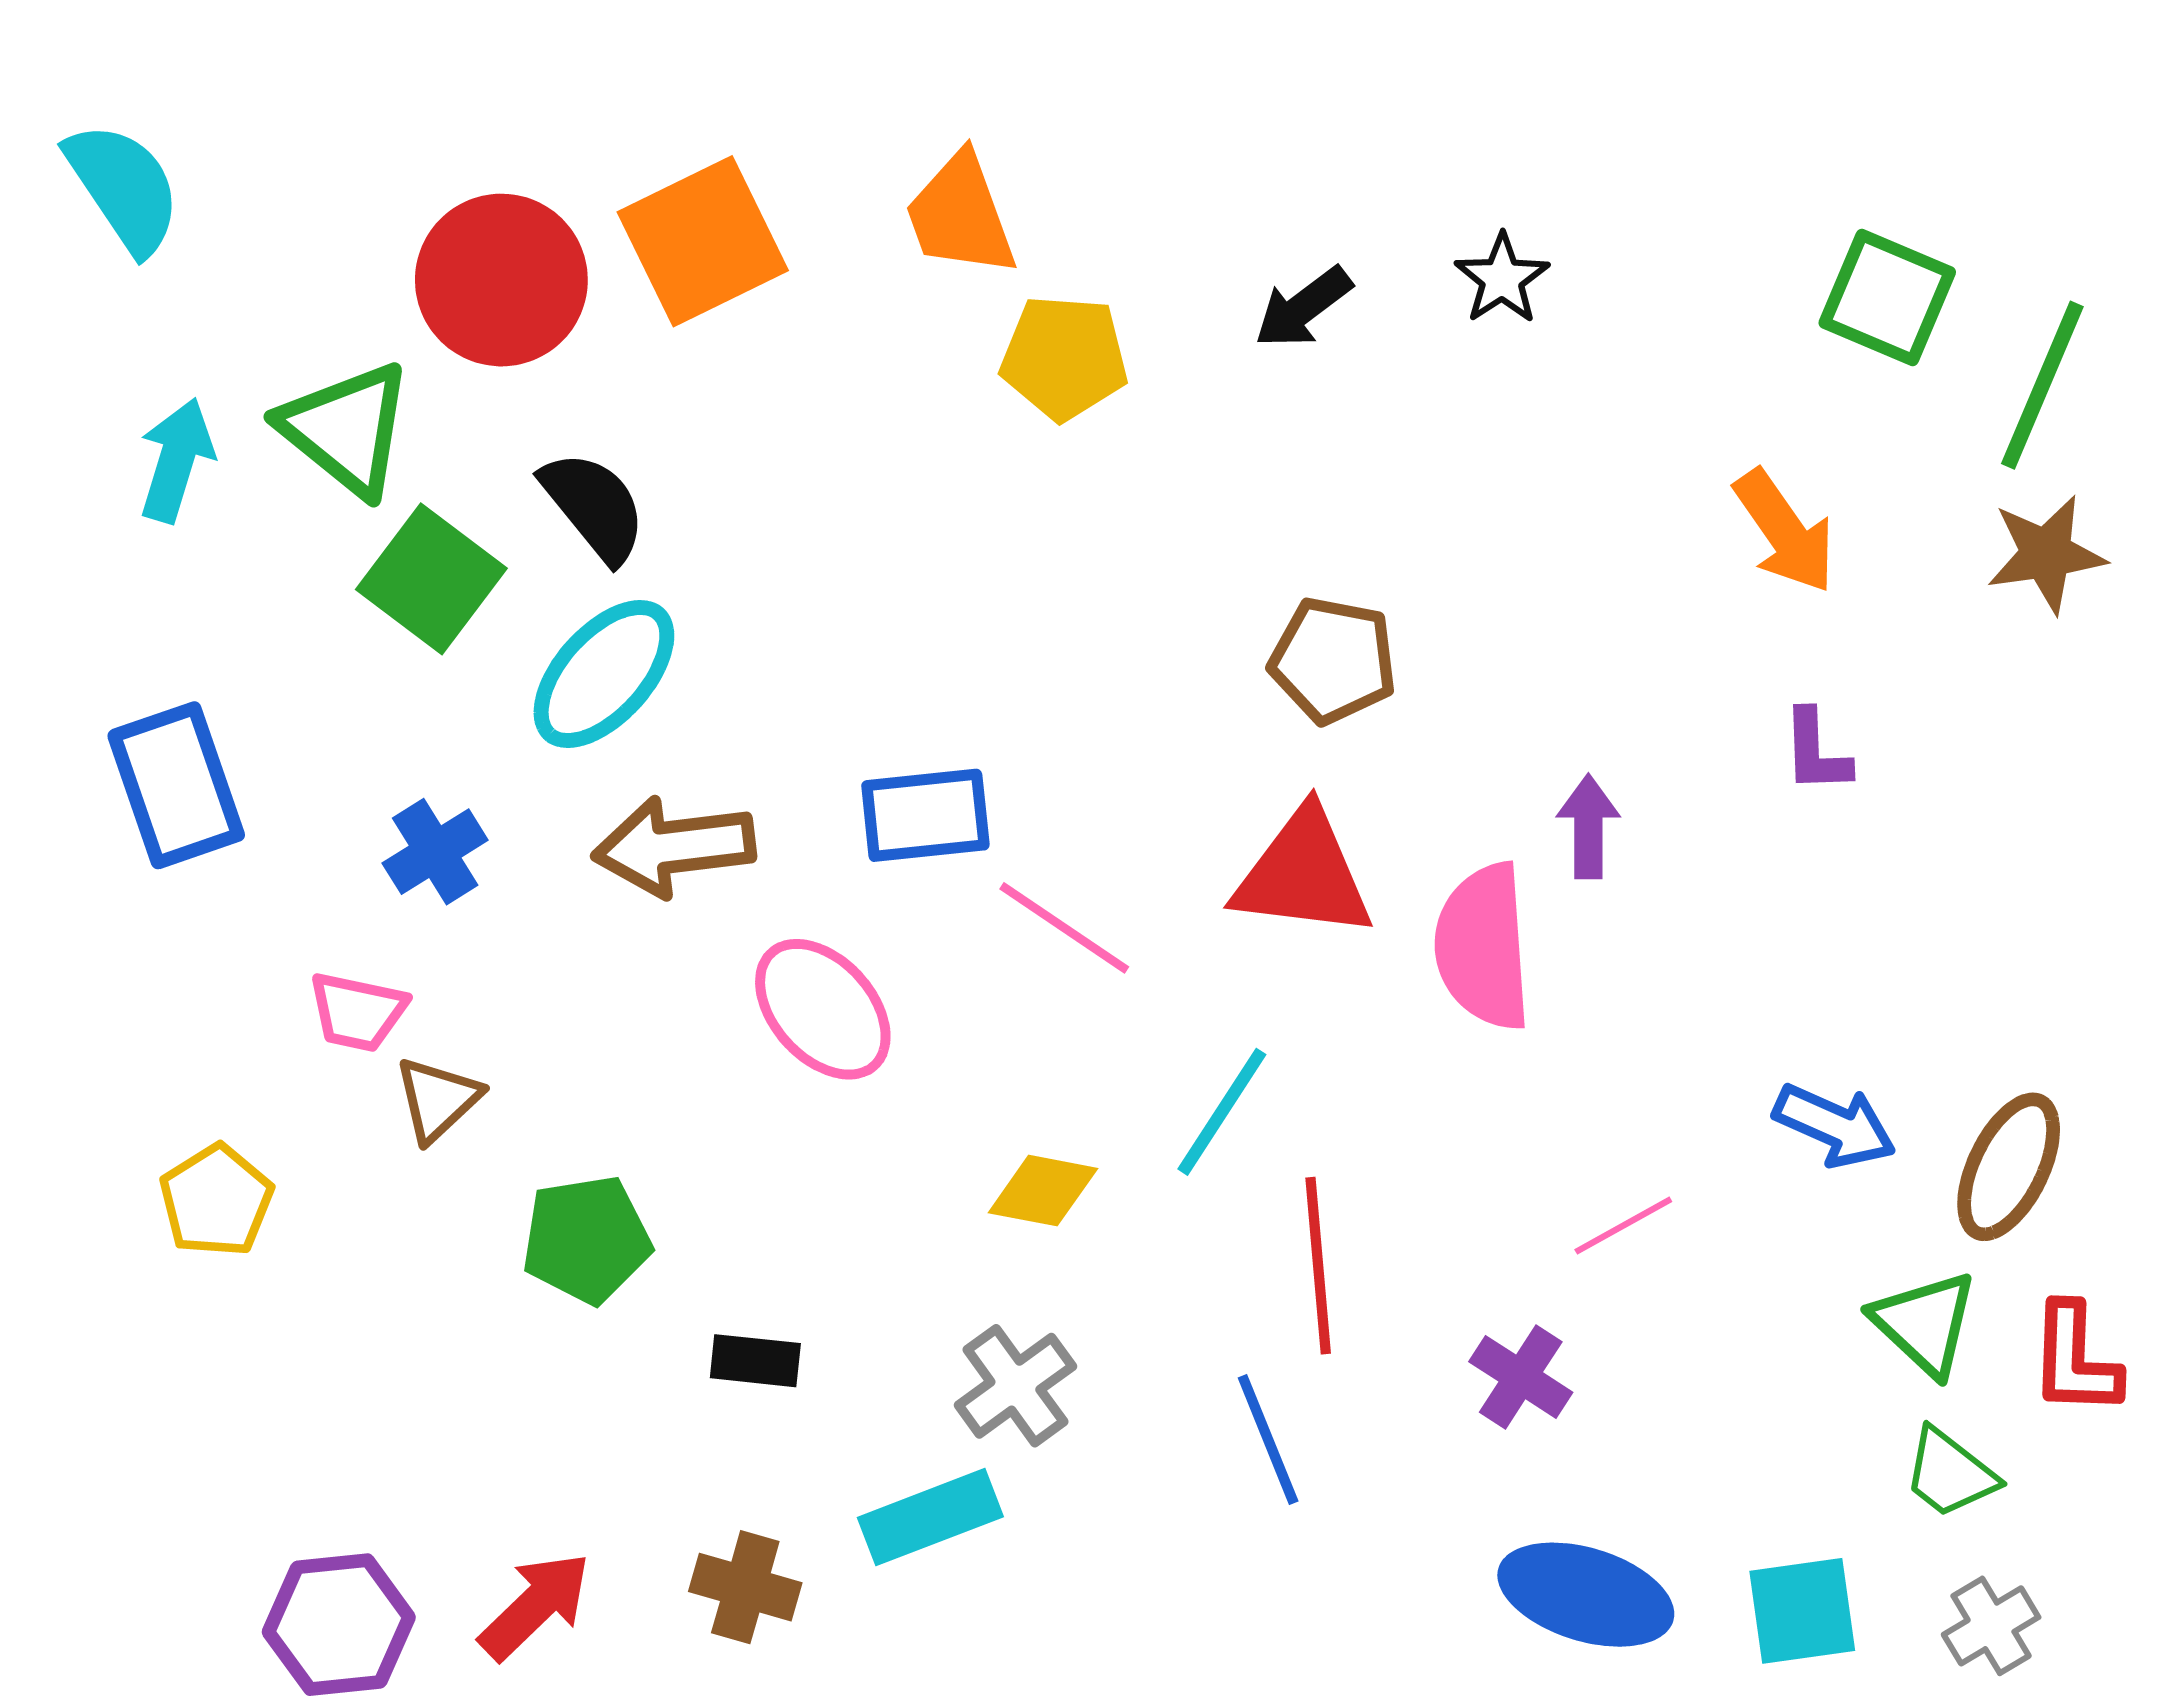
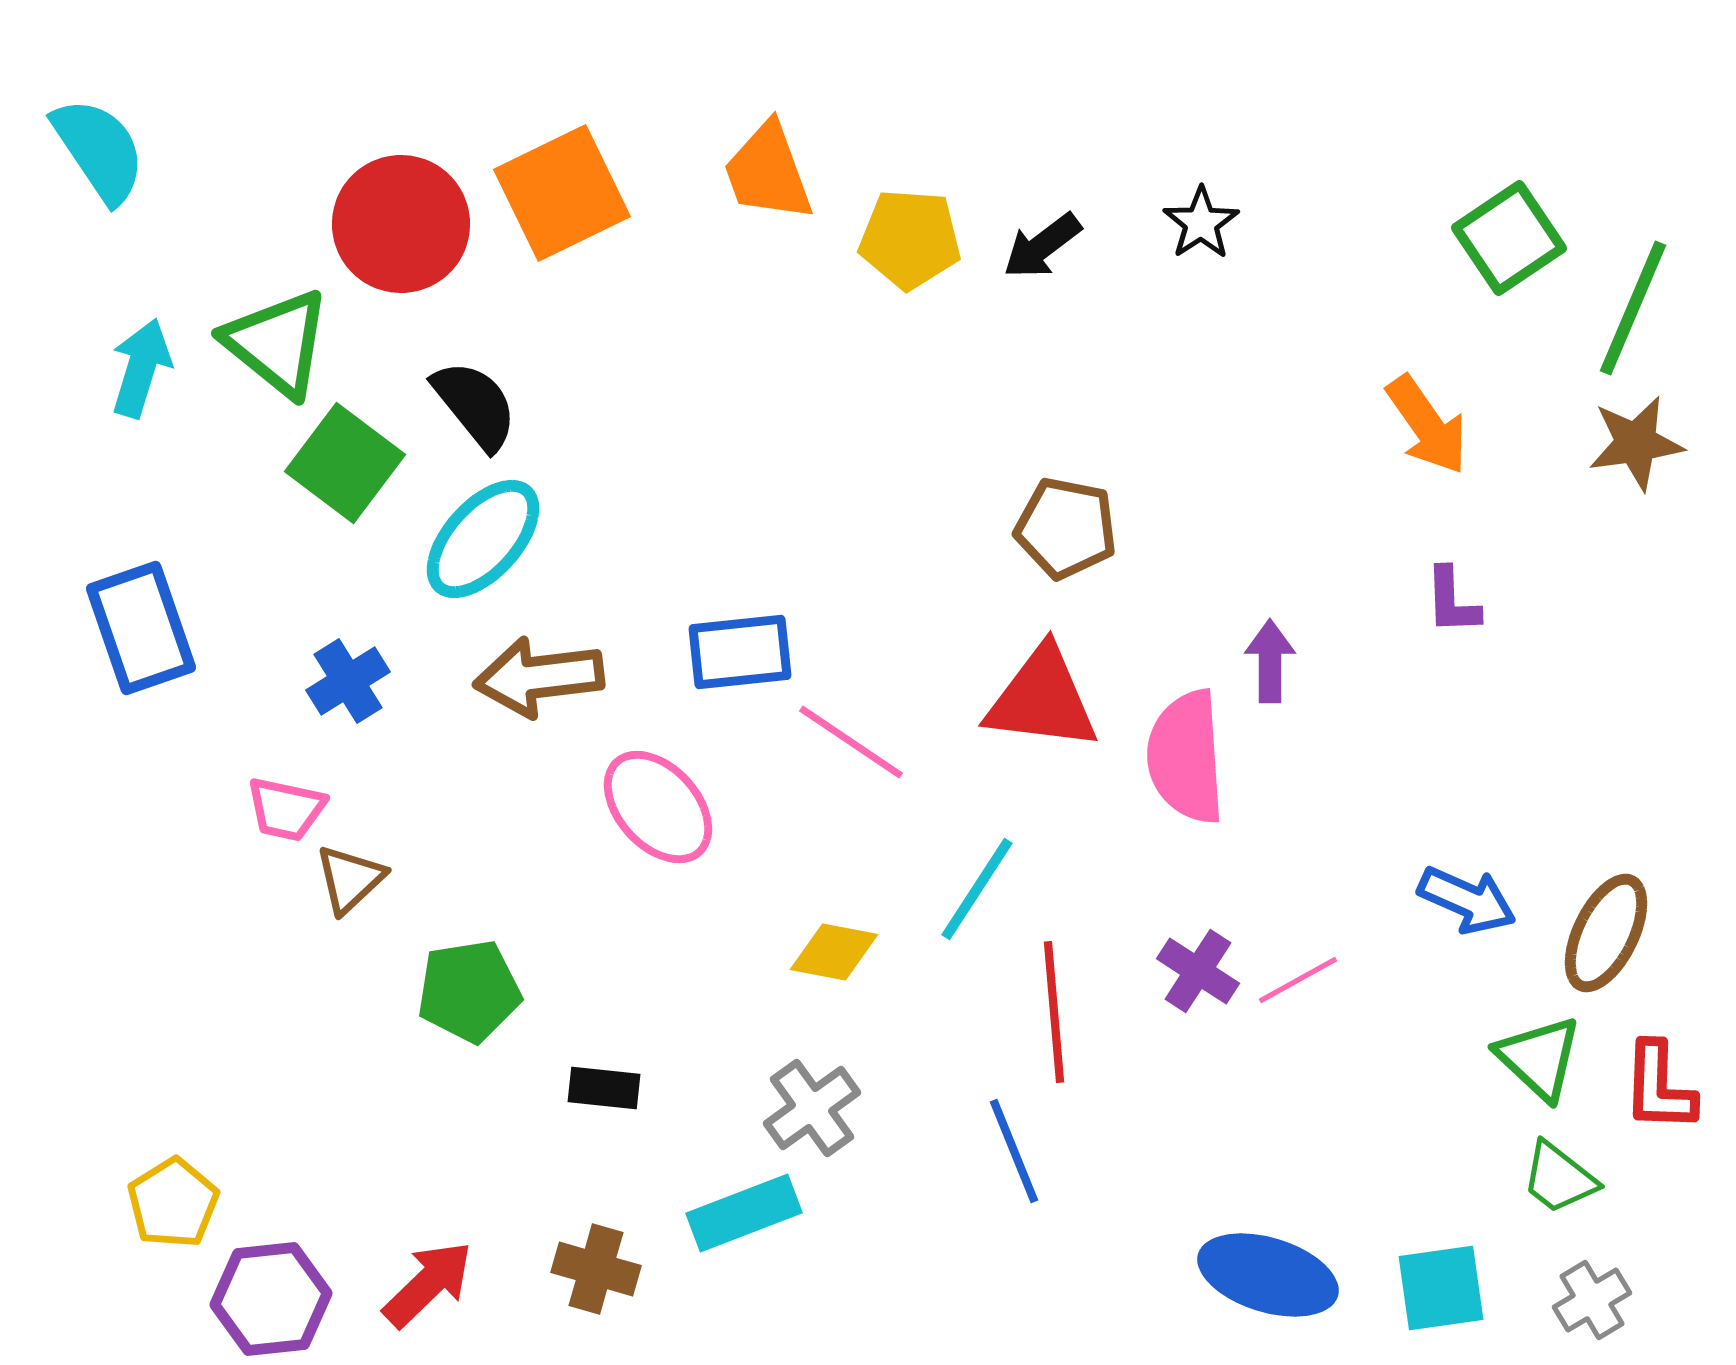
green square: (1887, 298) -> (1509, 238), turned 33
yellow pentagon: (1064, 358) -> (910, 239), moved
yellow pentagon: (216, 1201) -> (173, 1203), moved
purple cross: (1521, 1377) -> (1198, 971), moved

